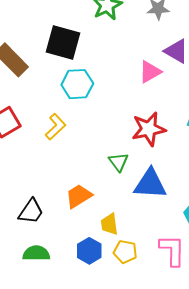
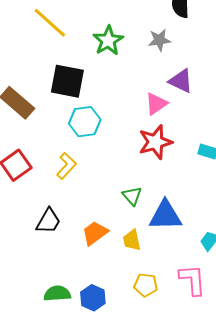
red star: (149, 129) -> (155, 142), moved
black trapezoid: (31, 211) -> (48, 221), moved
yellow trapezoid: (109, 224) -> (132, 240), moved
blue hexagon: (89, 251) -> (93, 298), moved

